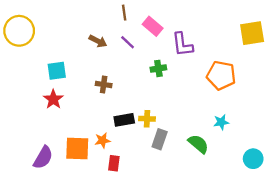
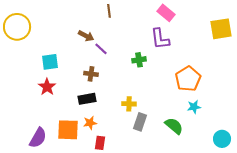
pink rectangle: (153, 26) -> (166, 13), moved
purple line: (128, 42) -> (101, 49), moved
orange pentagon: (221, 75) -> (188, 79), moved, turned 30
black rectangle: (124, 120) -> (87, 99), moved

